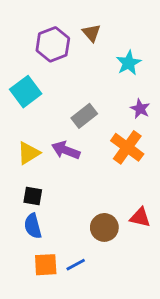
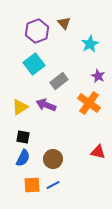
cyan square: (26, 92) -> (34, 64), moved
blue semicircle: (33, 226) -> (23, 158), turned -138
brown circle: (104, 227) -> (53, 159), moved

